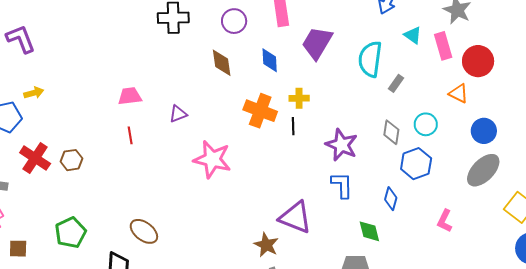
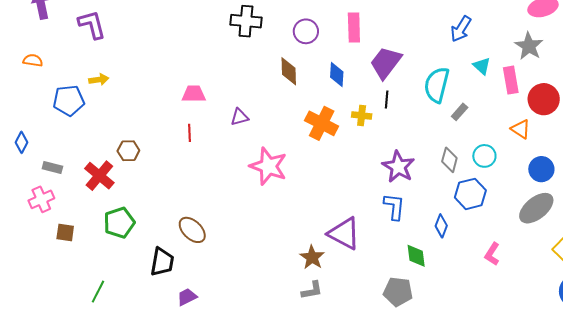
black line: (293, 126) -> (387, 100), moved
red cross: (35, 158) -> (99, 176), moved

